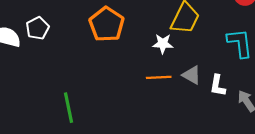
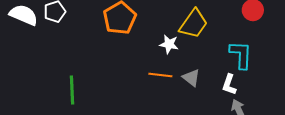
white L-shape: (218, 86) -> (229, 85), moved

